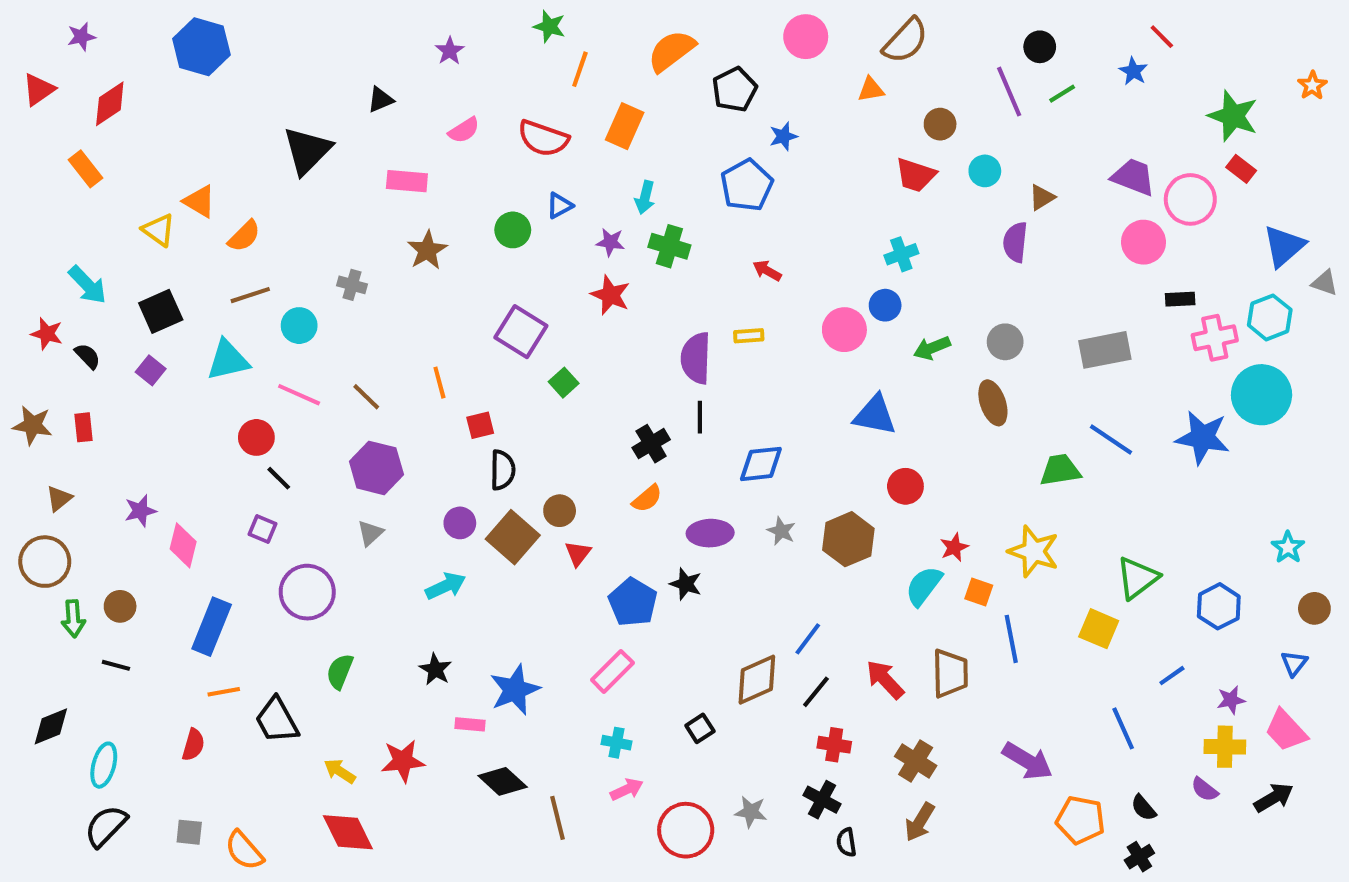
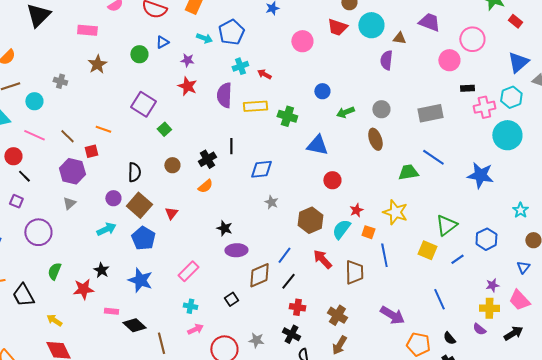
red rectangle: (1241, 169) -> (515, 21), moved
cyan circle: (985, 171) -> (371, 25), size x1.6
purple trapezoid: (1133, 177) -> (429, 22), moved
blue pentagon: (747, 185) -> (231, 32), moved
cyan arrow: (645, 197) -> (204, 38), turned -84
brown triangle: (1042, 197) -> (399, 38), turned 40
green cross: (669, 246) -> (287, 116), moved
cyan cross: (901, 254) -> (240, 66), moved
pink circle: (844, 330) -> (302, 41), moved
yellow rectangle: (749, 336) -> (255, 106), size x1.6
purple semicircle: (696, 358) -> (224, 95), moved
orange line: (439, 383) -> (103, 129), turned -56
red square: (480, 425) -> (91, 151), moved
blue star: (1203, 437) -> (480, 175), moved
brown circle: (560, 511) -> (172, 165), moved
purple ellipse: (710, 533) -> (236, 250), moved
brown hexagon: (848, 539) -> (310, 220), moved
blue pentagon: (633, 602) -> (143, 238), moved
blue line: (1172, 676) -> (457, 259), moved
red arrow: (885, 680) -> (322, 259), moved
blue star: (515, 690) -> (140, 280), turned -30
pink rectangle: (470, 724) -> (111, 311), moved
red star: (403, 761) -> (83, 289), moved

